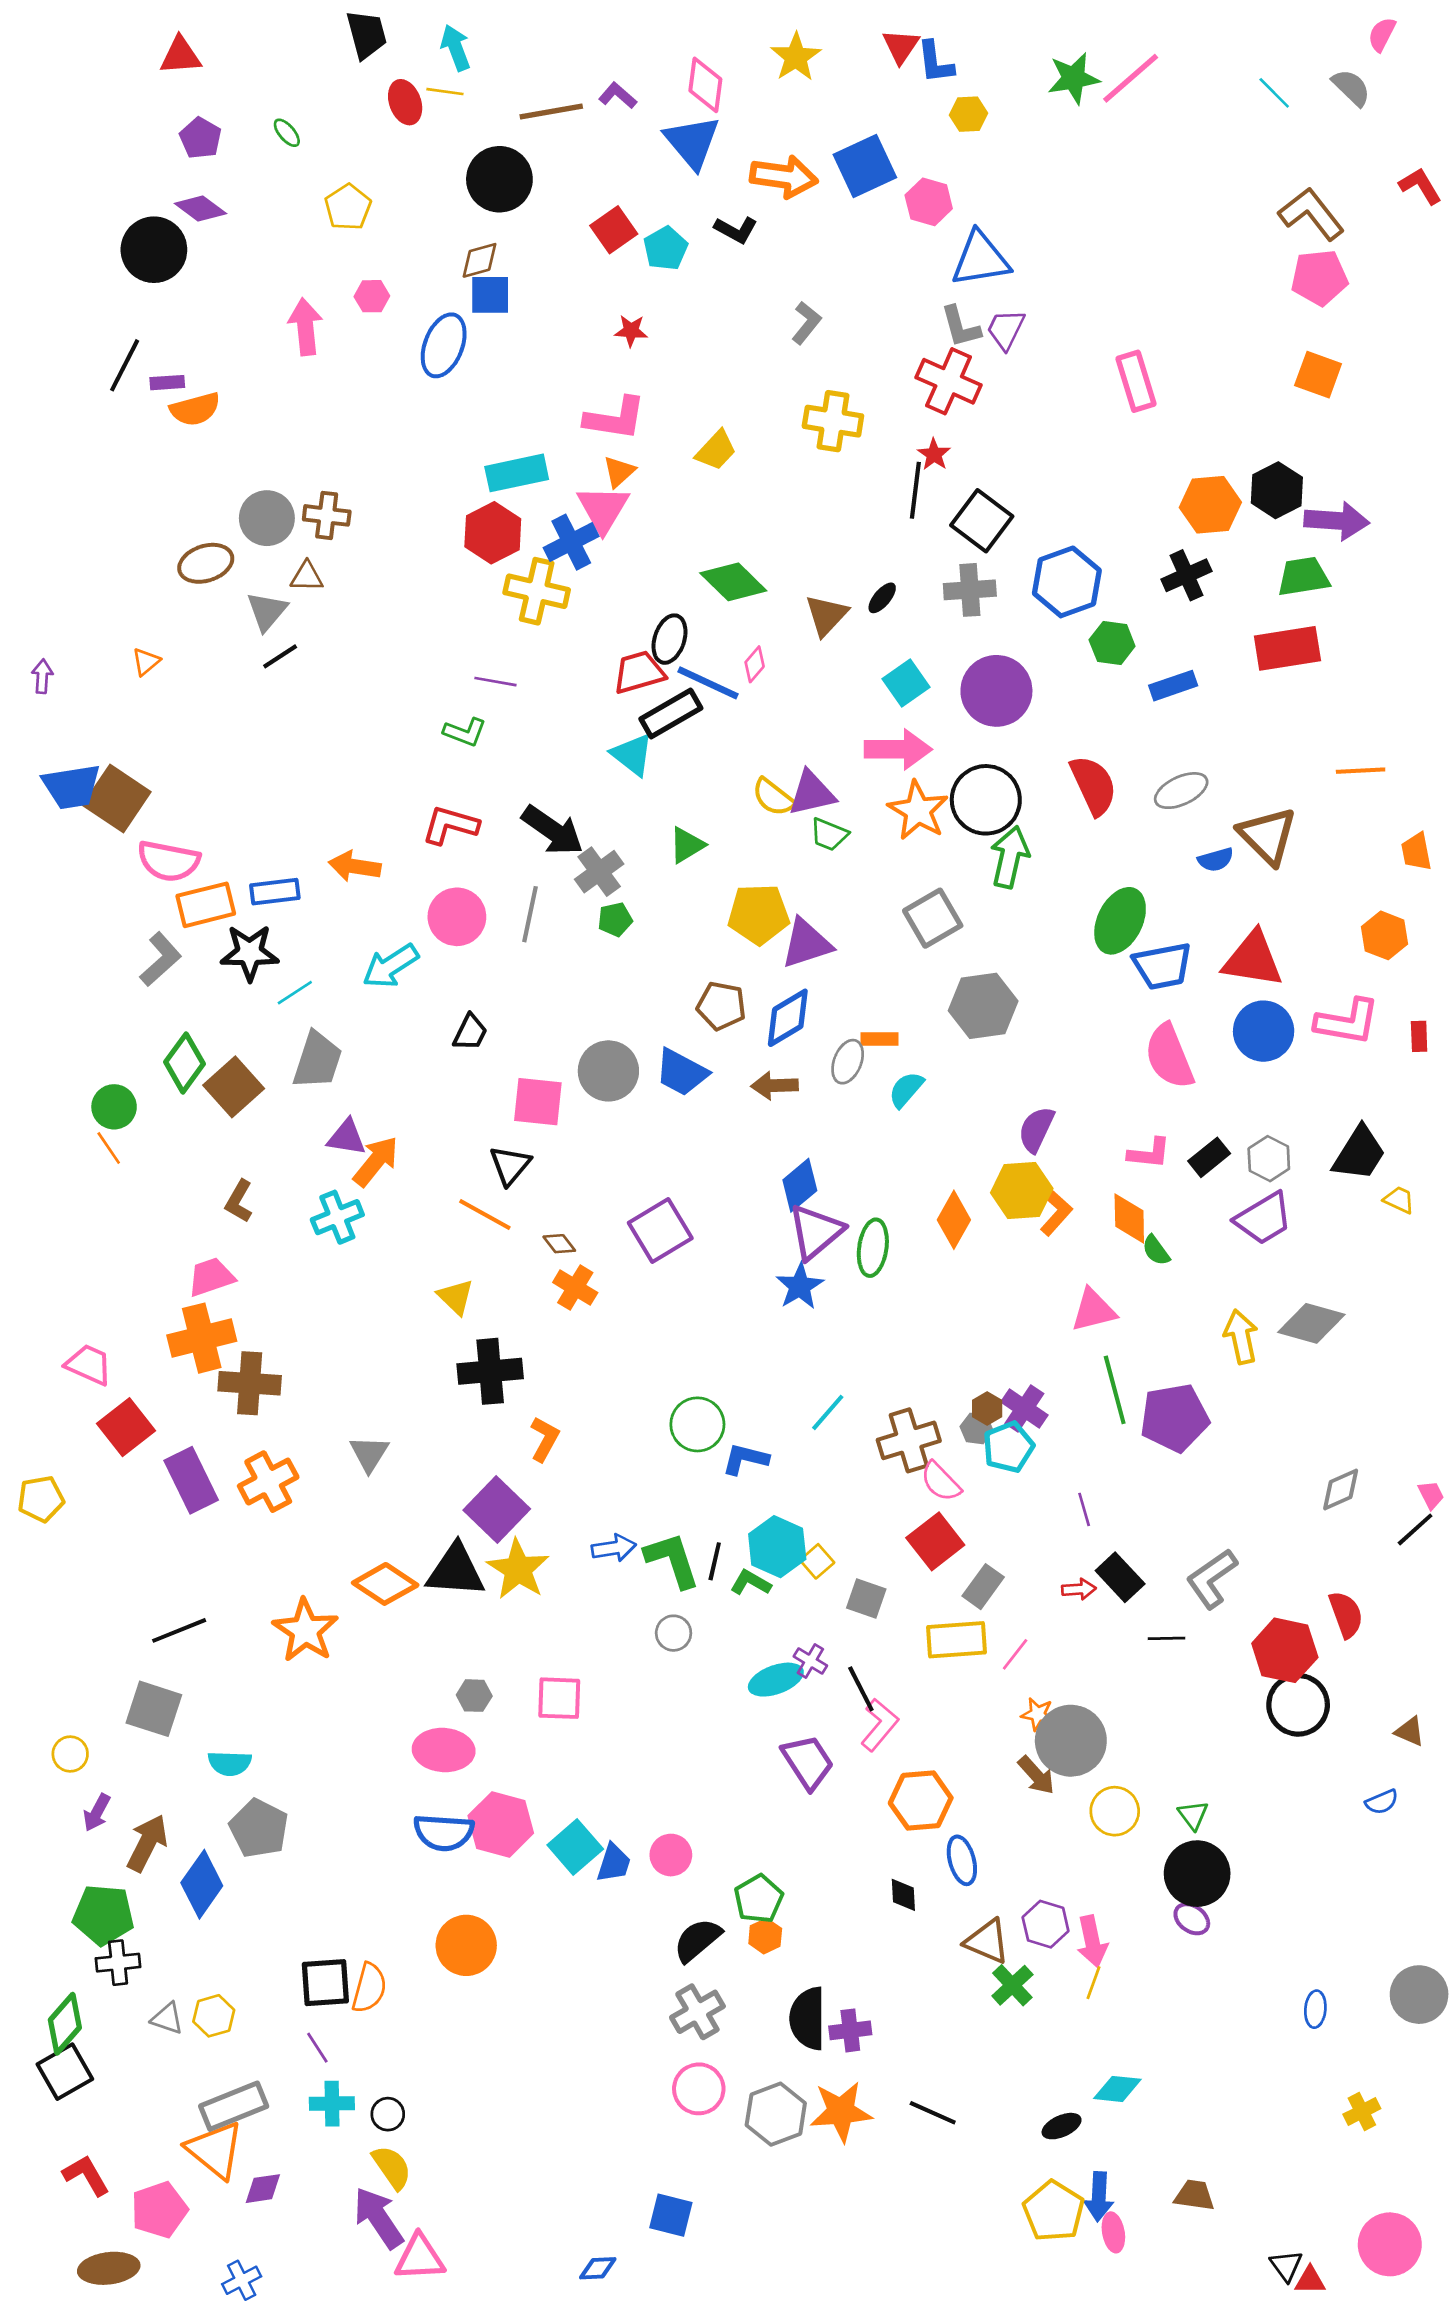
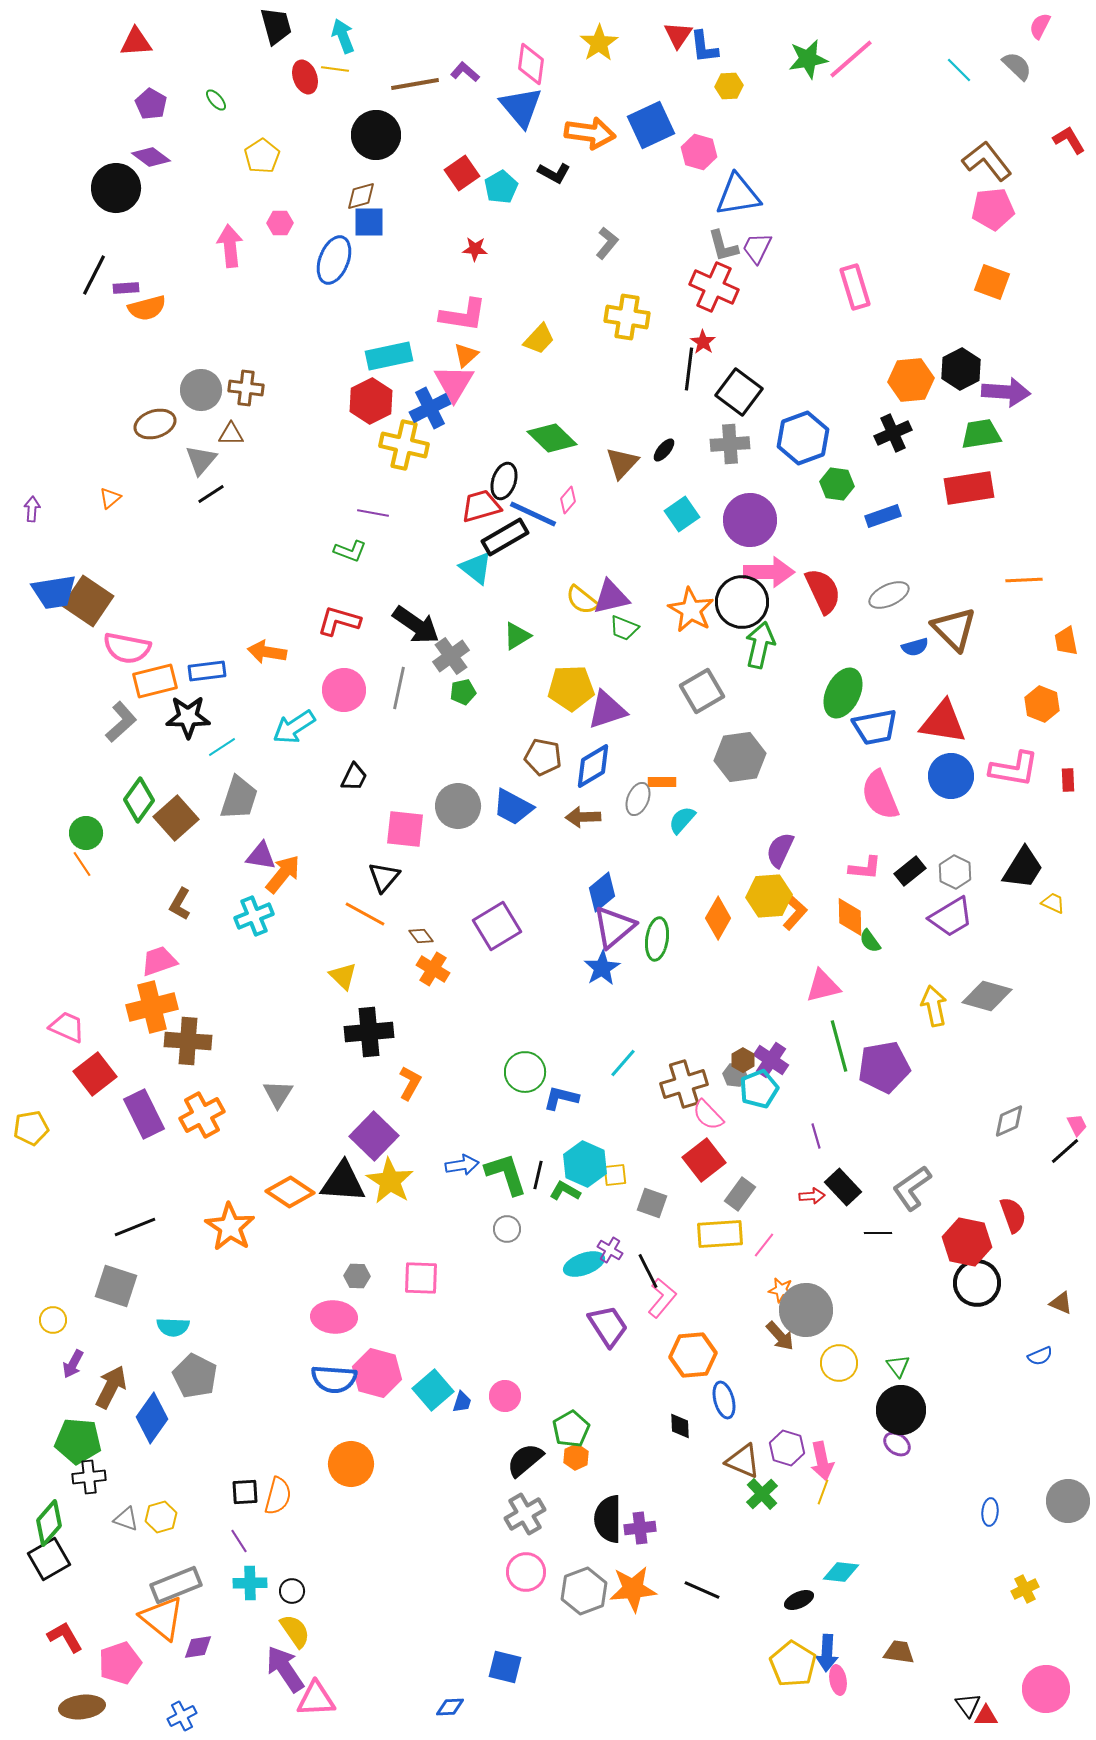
pink arrow: (898, 749) -> (769, 572), moved
yellow square: (817, 1561) -> (615, 1175), turned 35
blue trapezoid: (614, 1863) -> (462, 1402), size x0.7
black square: (325, 1983) -> (245, 1492), size x0.7

